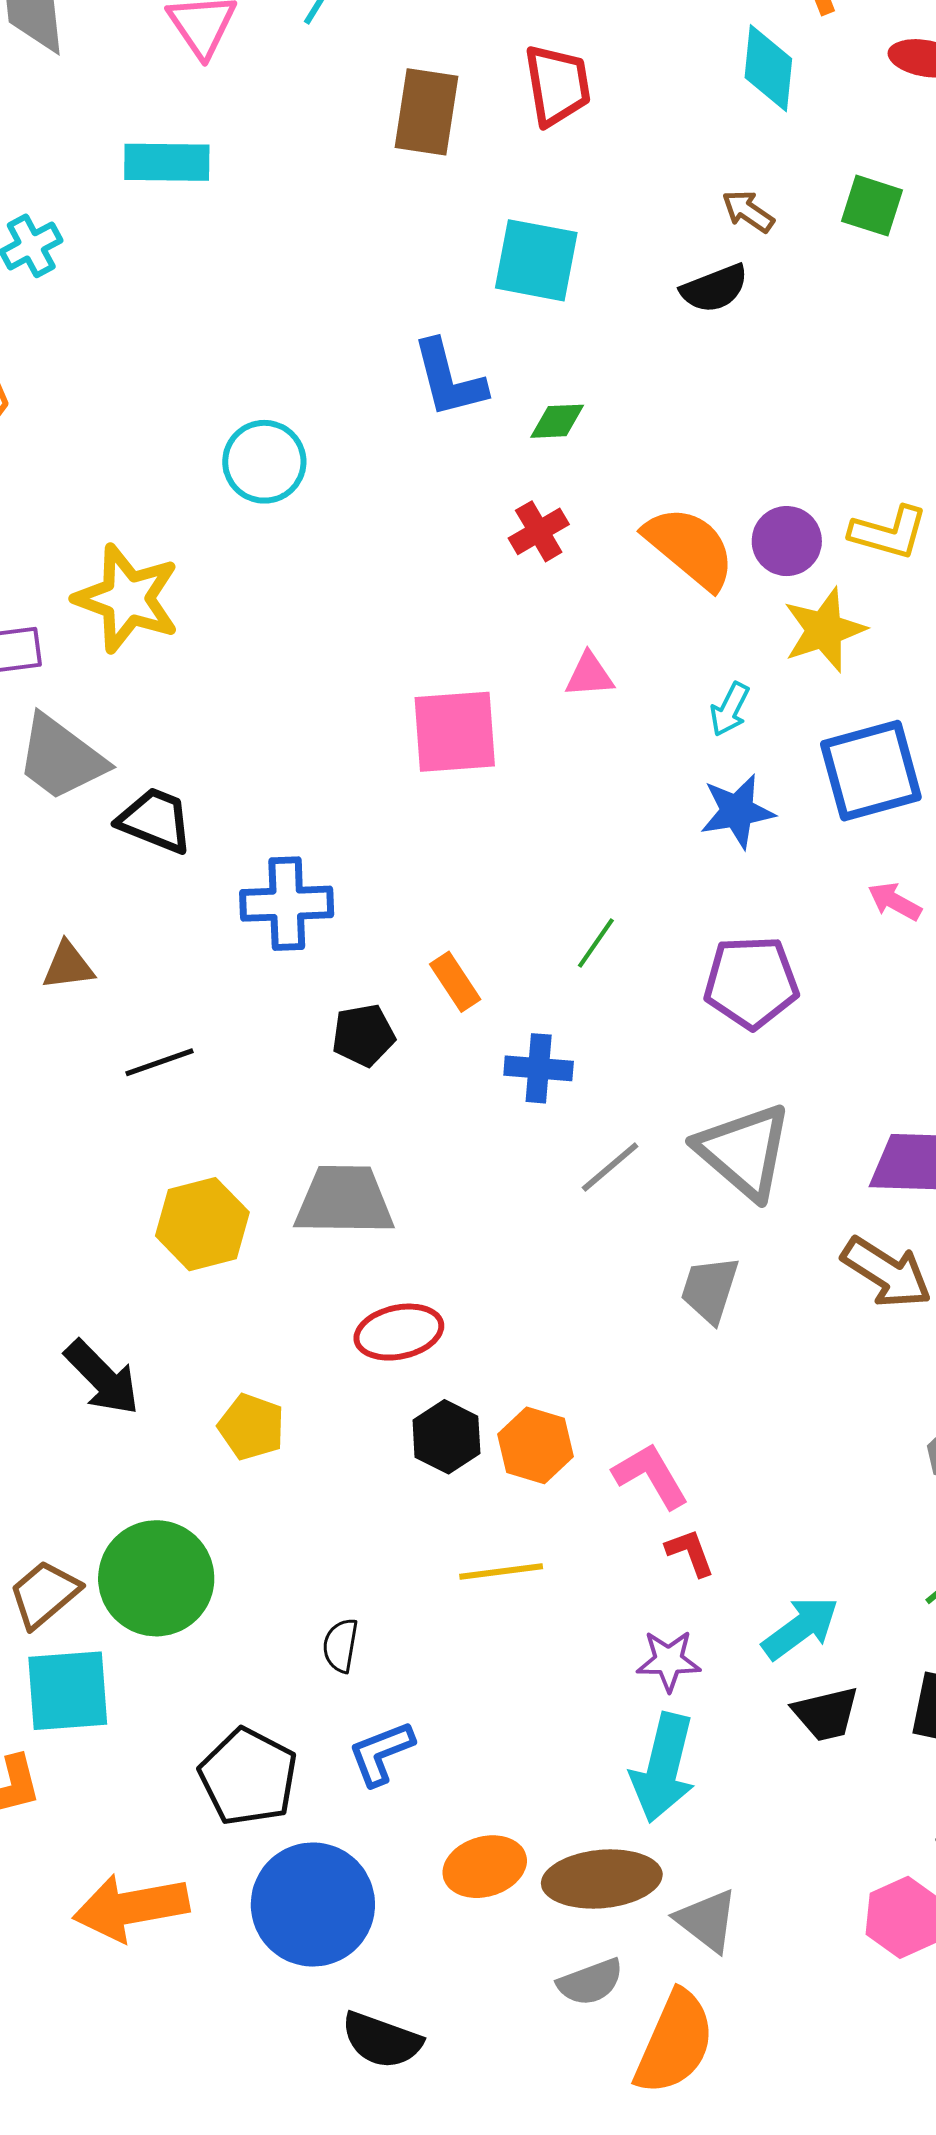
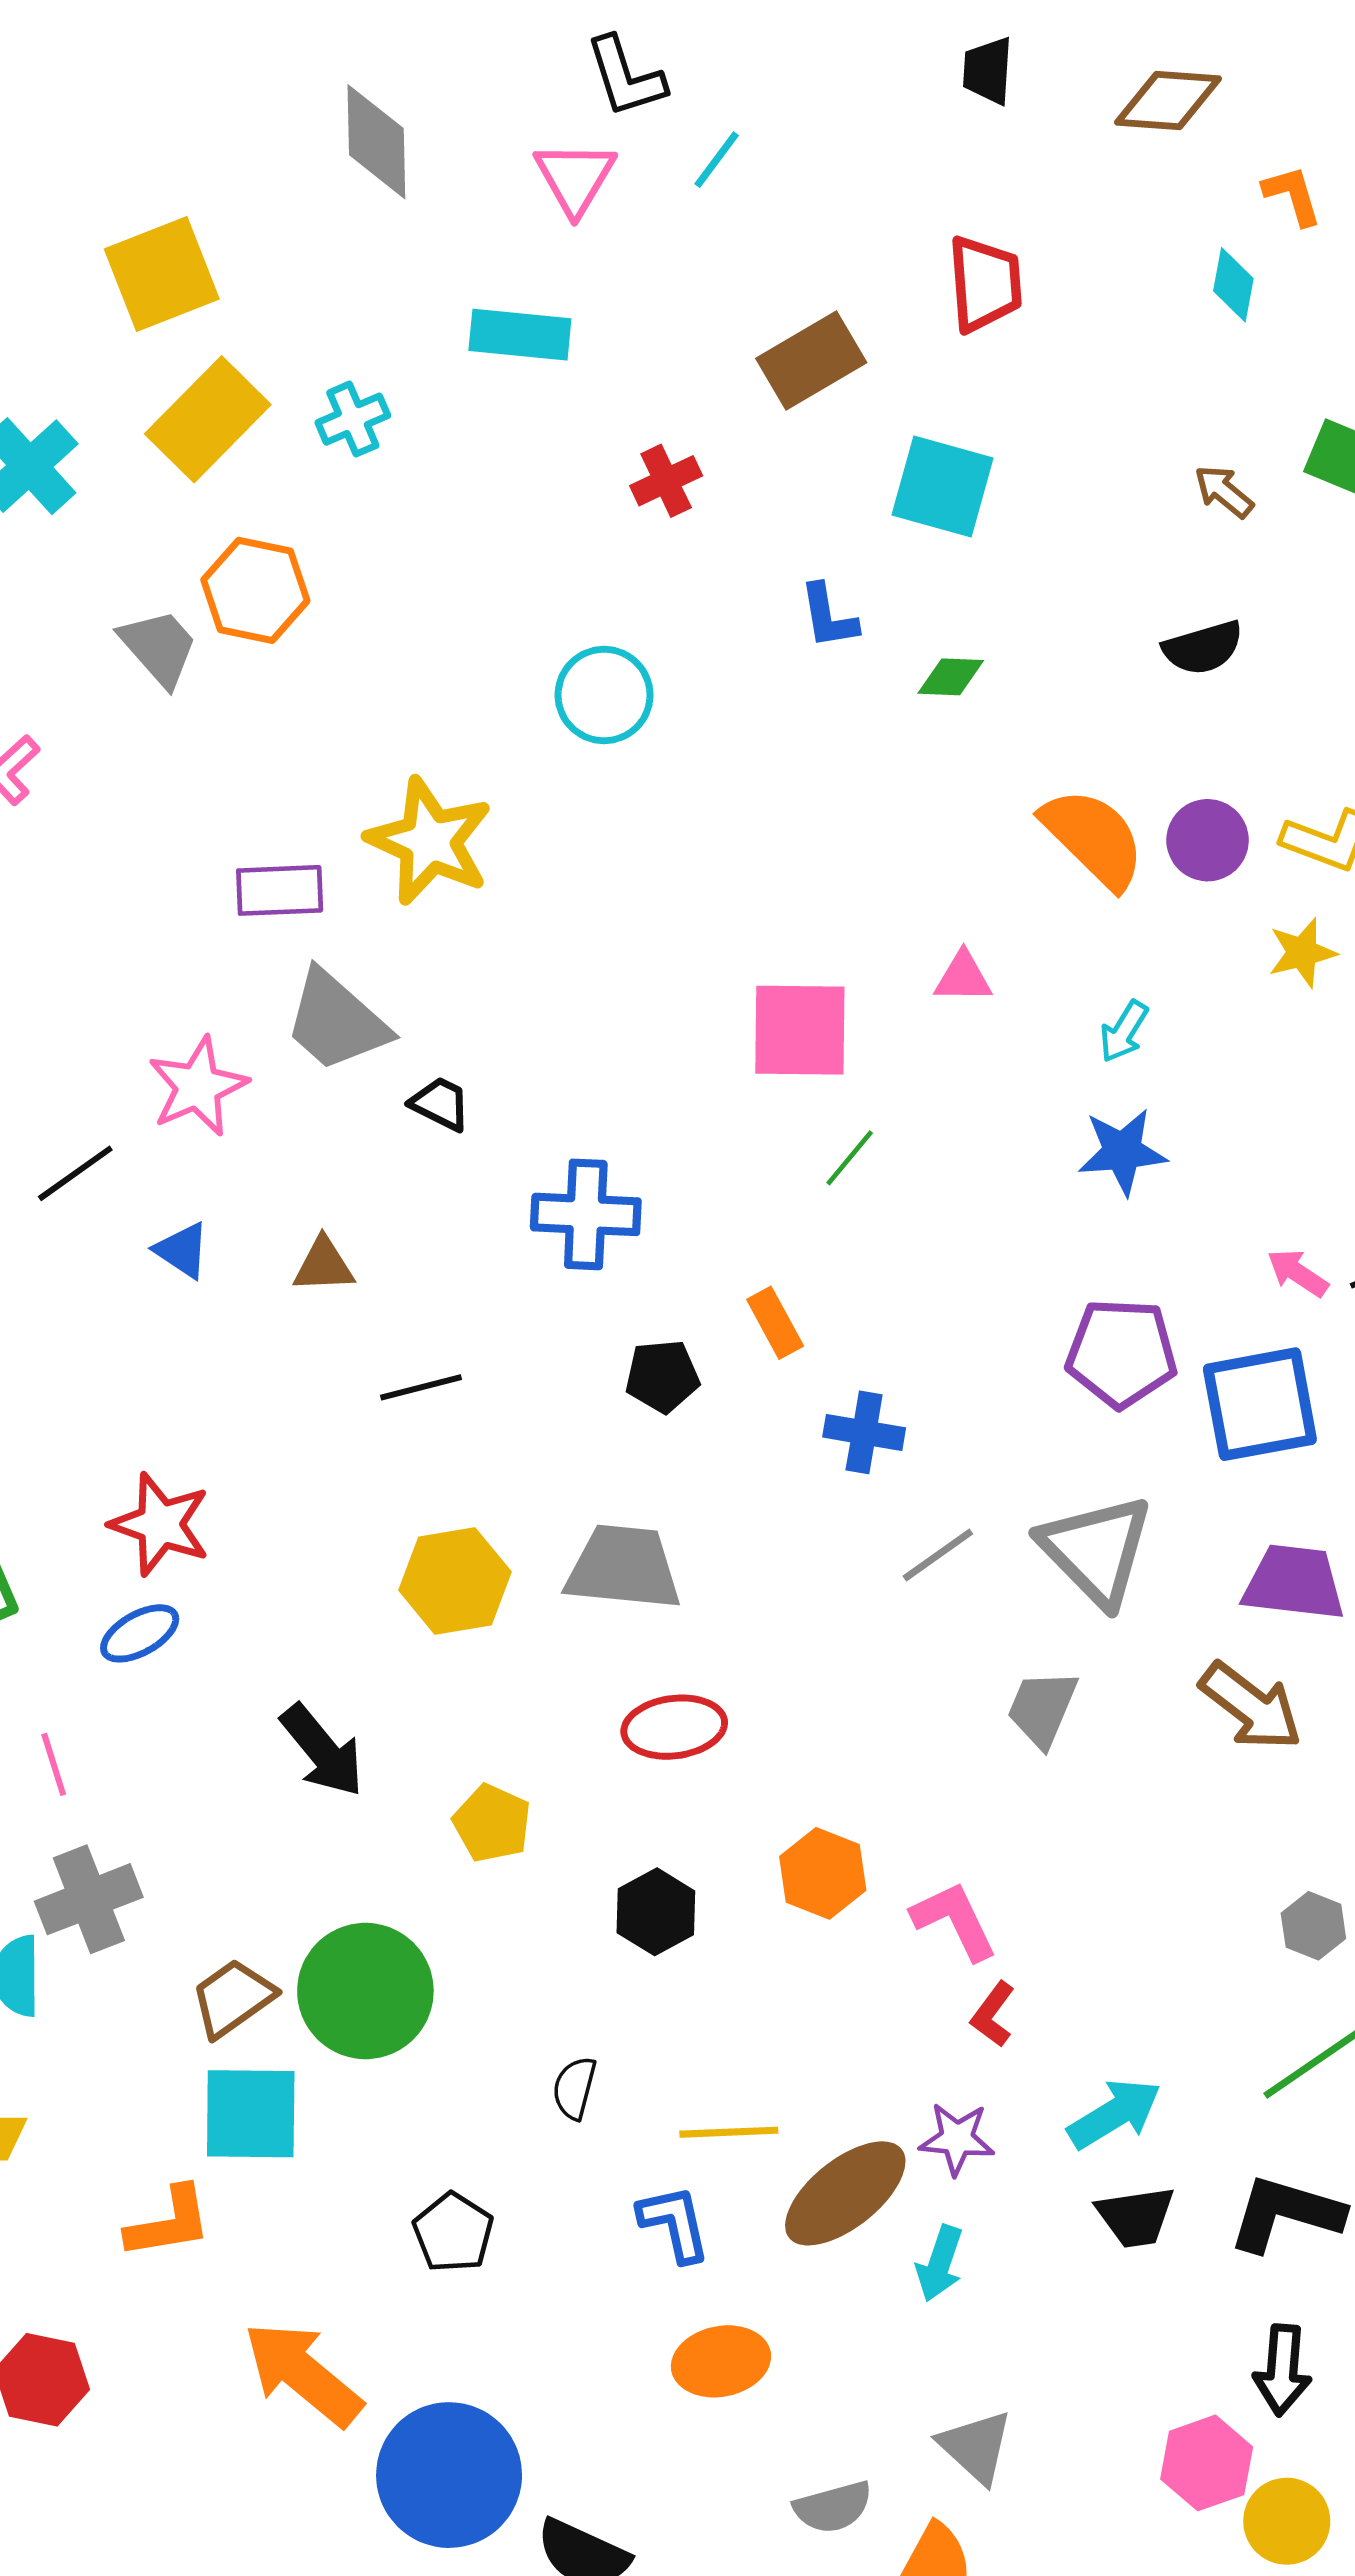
cyan diamond: (768, 68) -> (1233, 285), size x0.7
brown rectangle: (427, 112) -> (811, 360), moved, turned 46
brown arrow: (748, 211) -> (1224, 491), moved
black semicircle: (714, 288) -> (1203, 648), moved
blue L-shape: (449, 379) -> (828, 616), size x0.7
red cross: (539, 531) -> (666, 481), moved
yellow star: (824, 630) -> (1302, 953), moved, size x0.7
blue square: (871, 771) -> (1260, 1404), moved
black trapezoid: (155, 820) -> (440, 1104), size x0.7
green line: (596, 943) -> (850, 1158), moved
black hexagon: (446, 1437) -> (656, 1912), moved
red L-shape: (690, 1553) -> (993, 2014), turned -128
yellow line: (501, 1572) -> (729, 2132), moved
blue L-shape: (381, 1753) -> (674, 2223), moved, turned 94
cyan arrow: (663, 1768) -> (940, 2263), size x0.6
black pentagon: (248, 1777) -> (453, 2233), size x0.7
brown ellipse: (602, 1879) -> (845, 2193), moved, turned -38
blue circle: (313, 1905) -> (449, 2475), moved
orange arrow: (131, 1907) -> (303, 2374), turned 45

